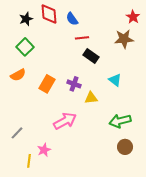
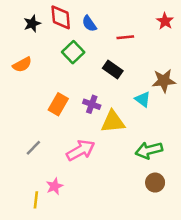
red line: (82, 38) -> (125, 37), moved
brown star: (124, 39) -> (164, 81), moved
green square: (25, 47) -> (73, 52), moved
orange semicircle: (18, 75) -> (22, 65), moved
yellow triangle: (91, 98) -> (113, 122), size x1.5
gray line: (17, 133) -> (33, 148), moved

